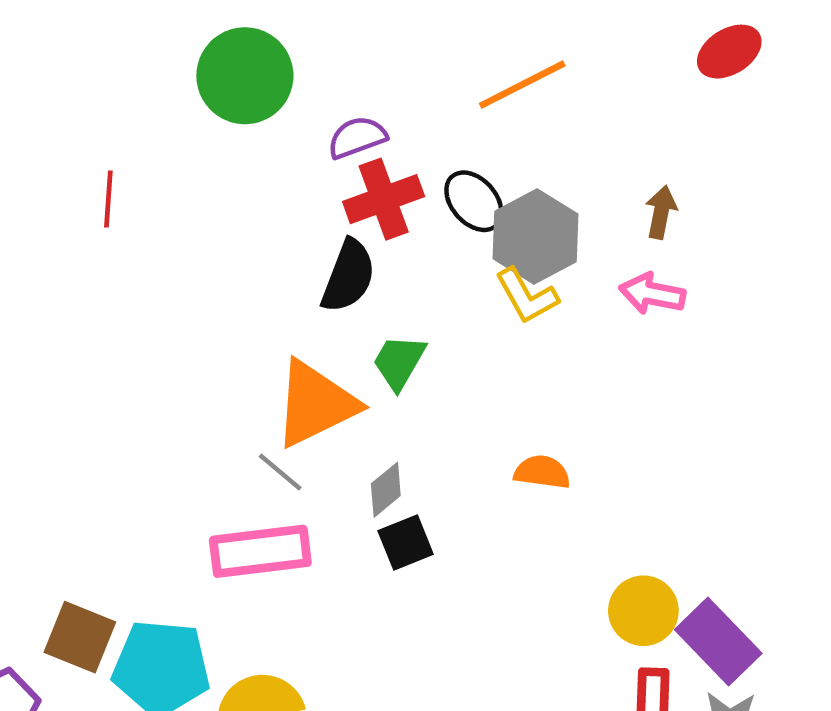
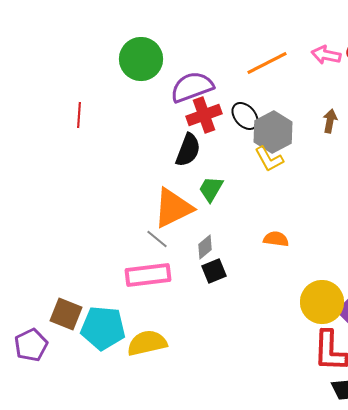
purple semicircle: (357, 137) -> (192, 87), size x1.6
pink arrow: (652, 294) -> (326, 55), moved
yellow circle: (643, 611) -> (322, 302), size x1.4

